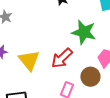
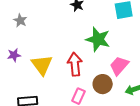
red arrow: (62, 58) -> (75, 64), turned 125

